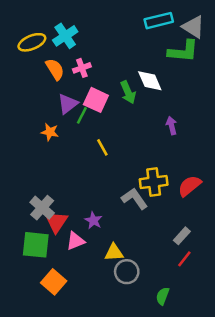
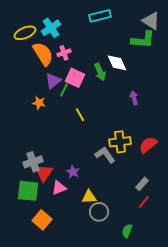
cyan rectangle: (159, 21) -> (100, 16), moved
orange semicircle: (55, 69) -> (43, 54), size x1.4
gray cross: (42, 208) -> (33, 162), turned 30

